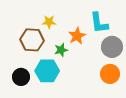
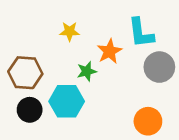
brown hexagon: (32, 40) -> (25, 73), moved
orange circle: (110, 74) -> (148, 121), moved

